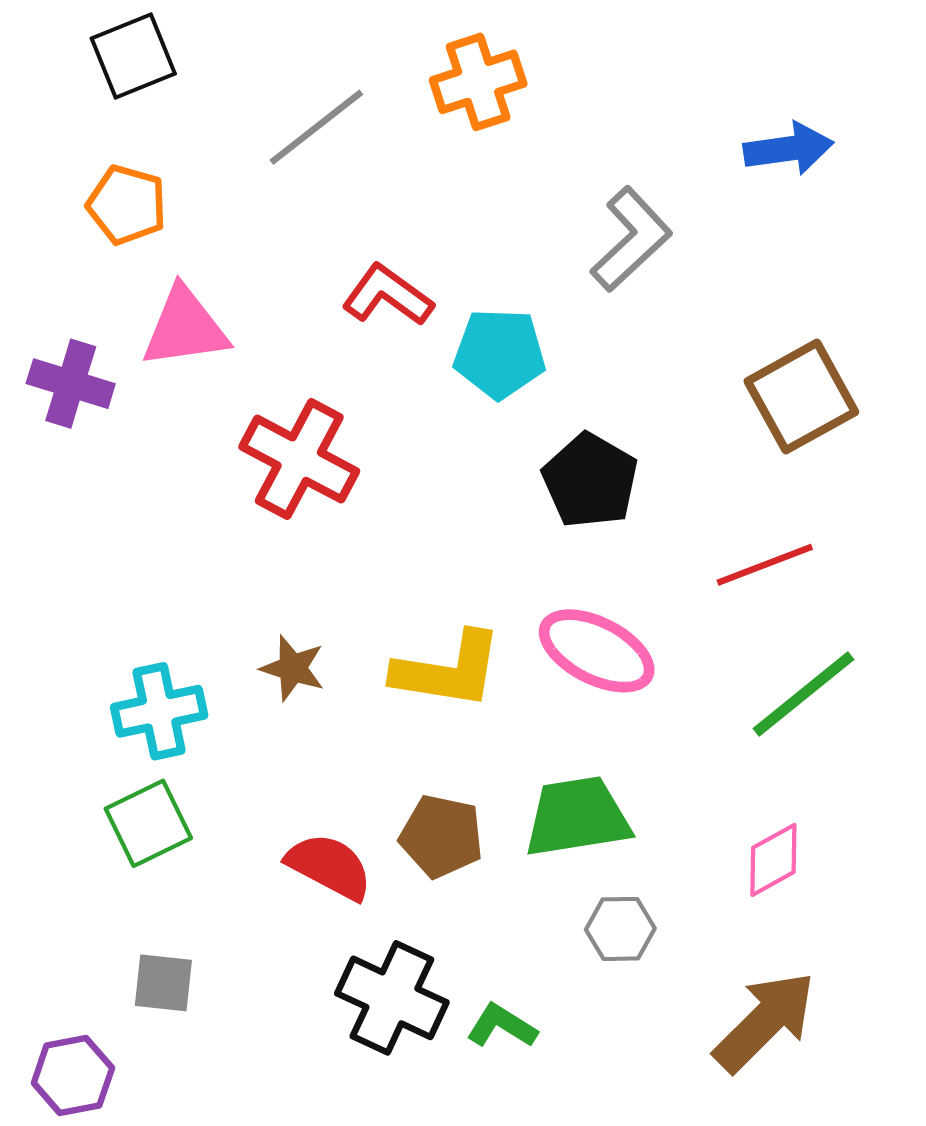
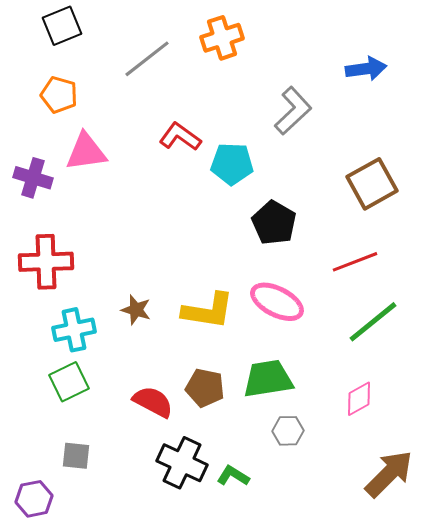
red cross: (299, 459) -> (46, 262), moved, turned -30
brown arrow: (765, 1022) -> (389, 474), moved

